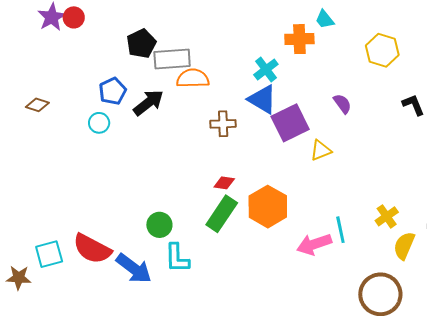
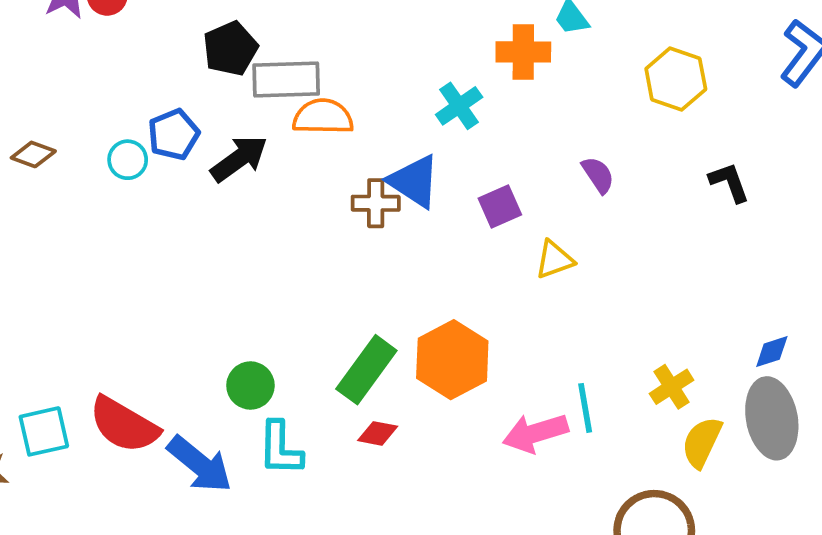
blue triangle: (262, 99) -> (414, 181), moved
cyan circle: (99, 123) -> (128, 160), moved
purple square: (290, 123) -> (500, 206), size x0.6
red diamond: (224, 183) -> (378, 433), moved

